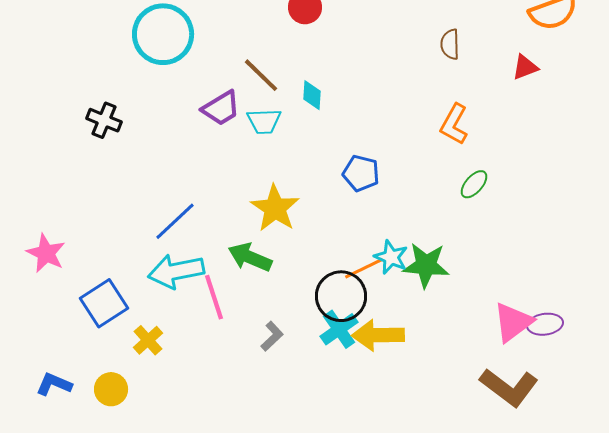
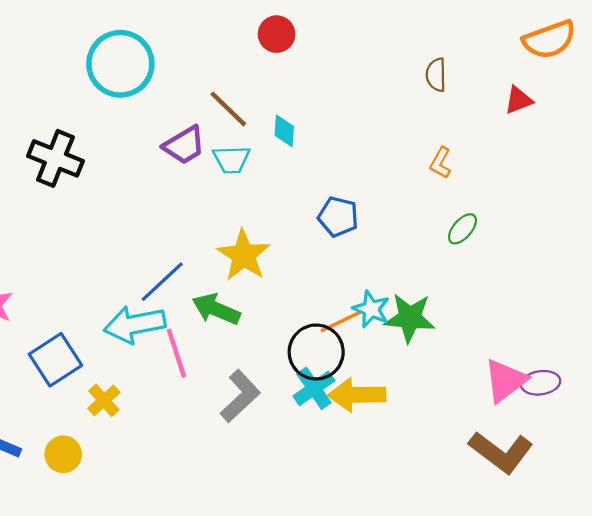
black cross: (104, 120) -> (55, 158), size x1.4
orange L-shape: (454, 124) -> (440, 163), size x0.7
blue line: (175, 221) -> (162, 282), moved
gray L-shape: (272, 336) -> (240, 396), size x1.6

